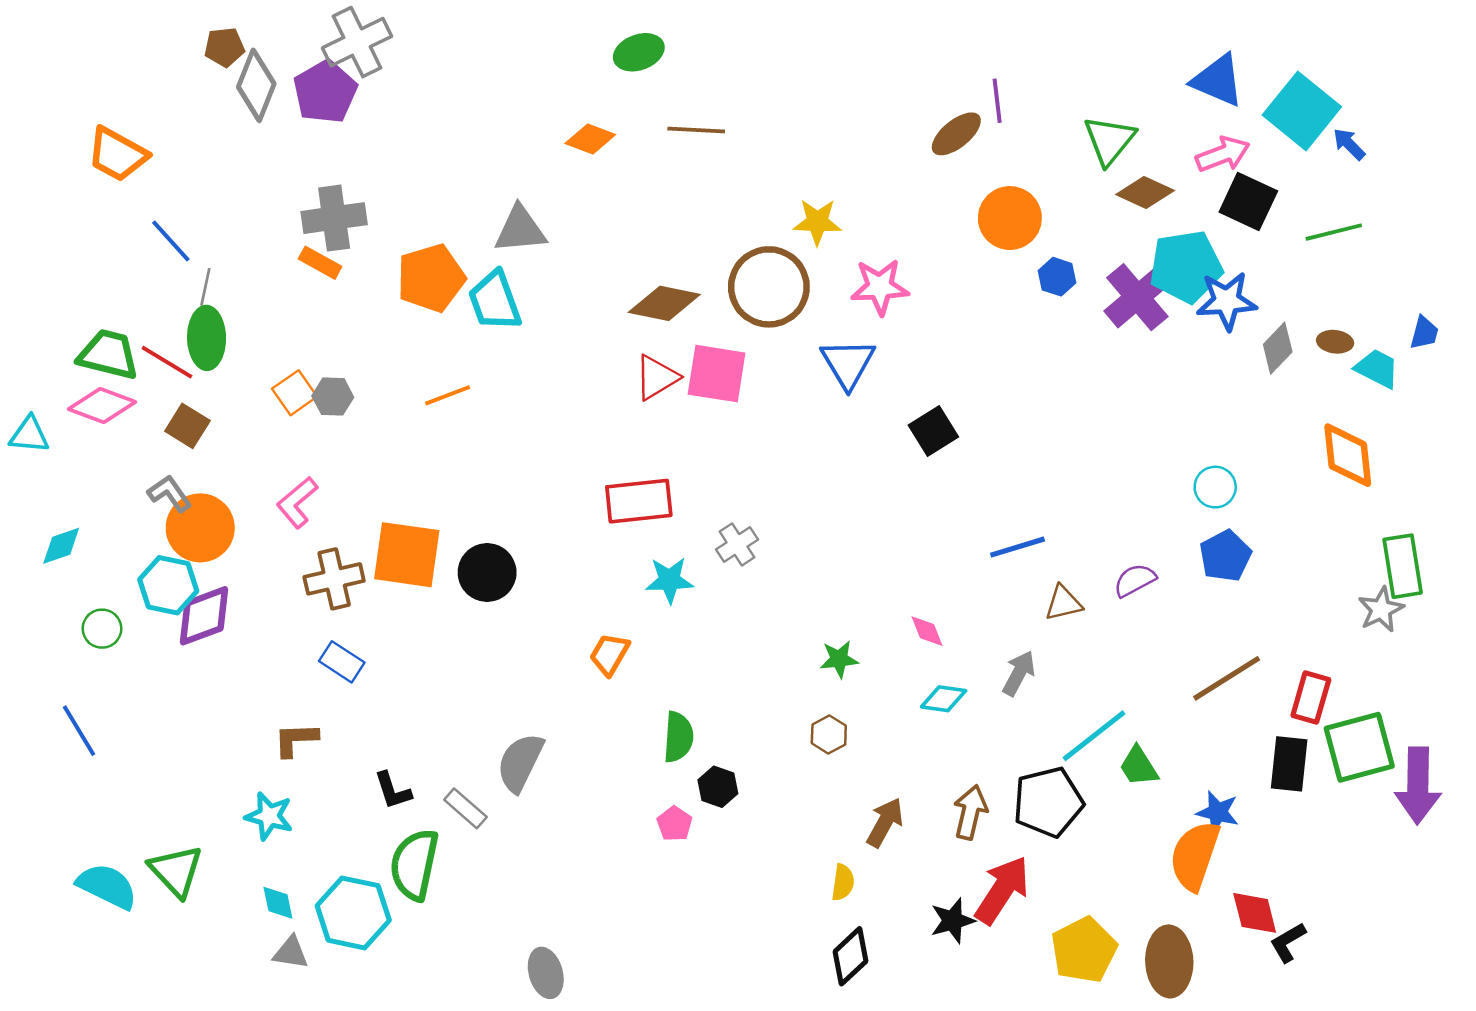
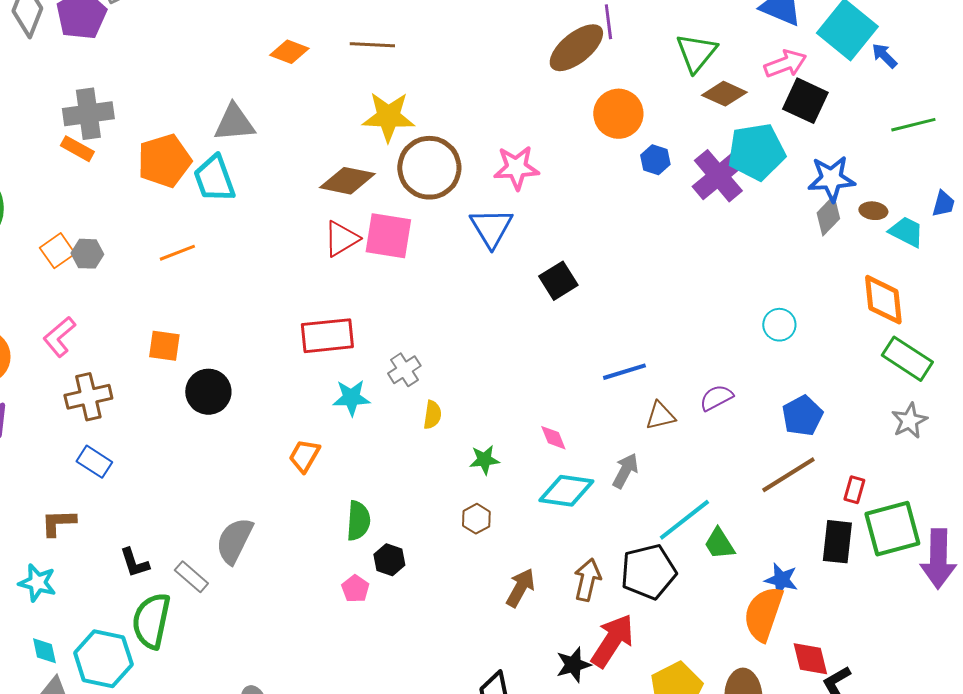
brown ellipse: (956, 134) -> (576, 48), size x1.4
yellow star: (817, 222) -> (388, 117), moved, size x1.4
green line: (1334, 232) -> (913, 125), moved
blue star: (1227, 301) -> (831, 179), moved
orange square: (407, 555) -> (164, 346), moved, size x0.6
blue pentagon: (1225, 556) -> (802, 416), moved
green rectangle: (1403, 566) -> (907, 359), moved, turned -48
red rectangle: (1311, 697) -> (854, 490), size x0.7
cyan diamond: (944, 699) -> (566, 491), size x1.5
yellow semicircle: (843, 882) -> (432, 415), moved

